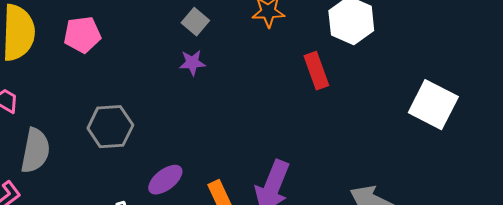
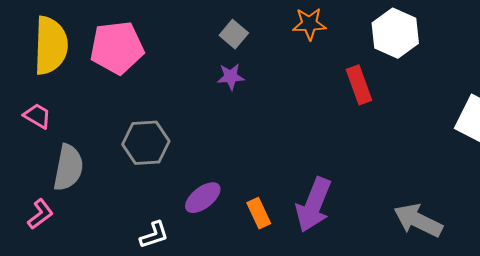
pink pentagon: (82, 35) -> (117, 48), size x1.4

